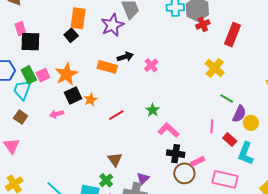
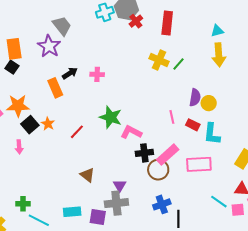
pink cross: (151, 65) -> (97, 74), turned -32
orange rectangle: (107, 67) -> (55, 88), turned 66
orange star: (66, 74) -> (18, 106), turned -30
green line: (227, 98) -> (178, 64), moved, turned -64
green star: (153, 110) -> (111, 117), size x1.6
pink arrow: (57, 114) -> (19, 147), turned -64
pink rectangle: (198, 161) -> (168, 155), size x1.6
green cross: (106, 180) -> (23, 204), moved, turned -32

